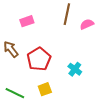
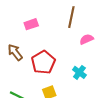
pink semicircle: (87, 24) -> (87, 39), moved

